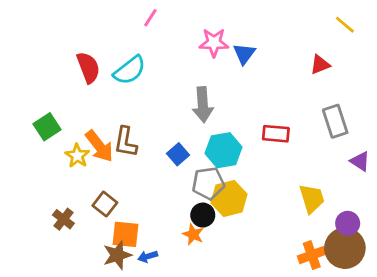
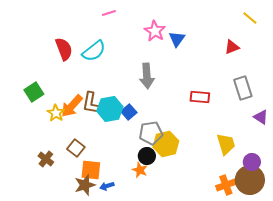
pink line: (150, 18) -> (109, 13), turned 40
pink star: (214, 43) -> (155, 31), turned 30
orange arrow: (99, 146) -> (72, 106), turned 80
cyan hexagon: (223, 150) -> (110, 109), moved

